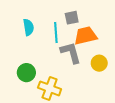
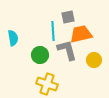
cyan semicircle: (28, 27) -> (13, 38), moved
green circle: (26, 73) -> (40, 55), moved

